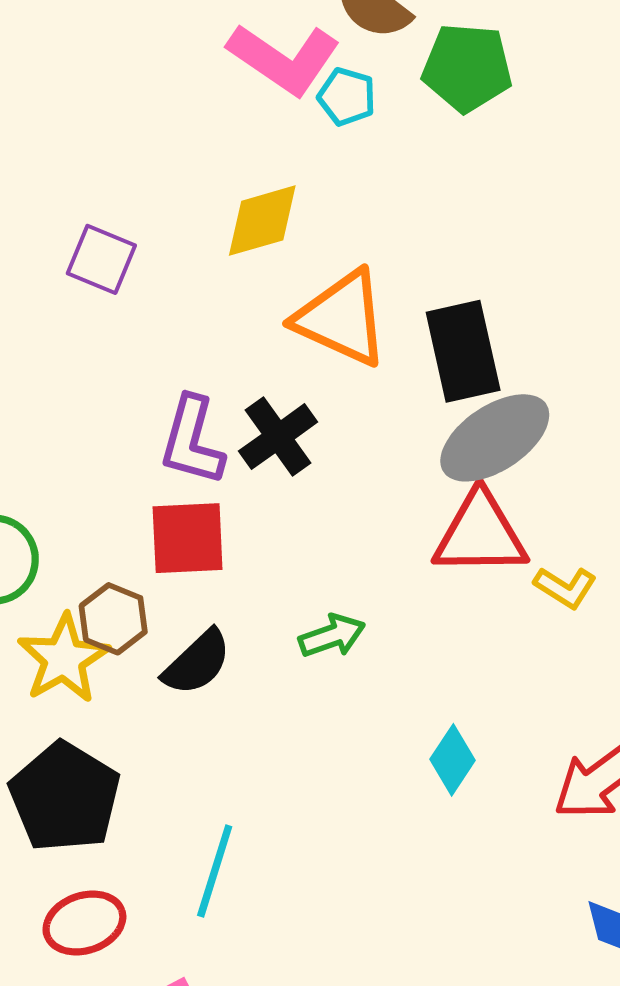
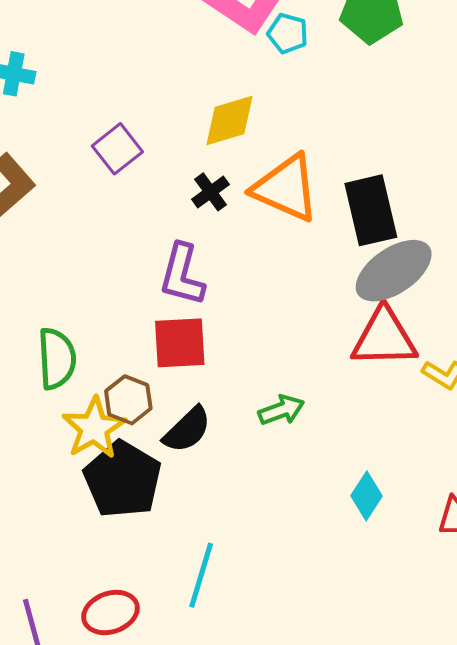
purple square: (101, 259) -> (117, 149), turned 30
black cross: (278, 437) -> (211, 192), moved, size x0.7
black pentagon: (65, 797) -> (123, 479), moved

